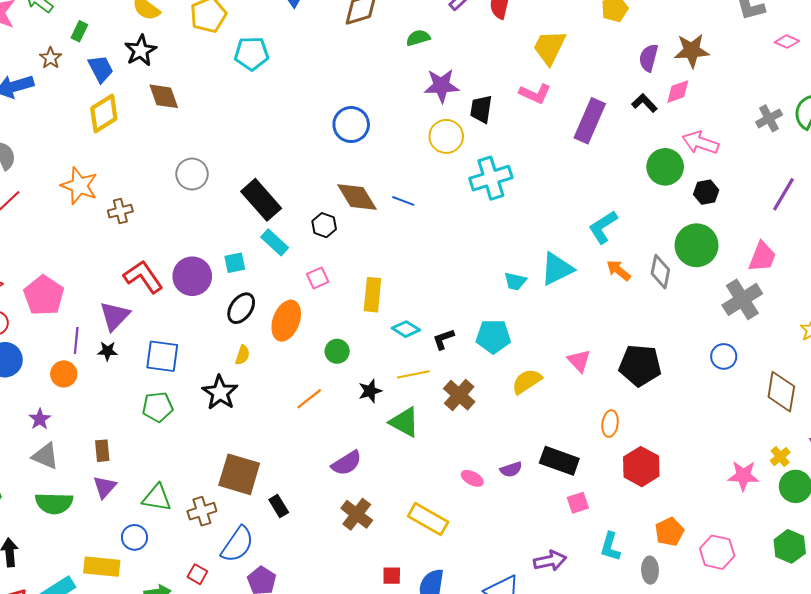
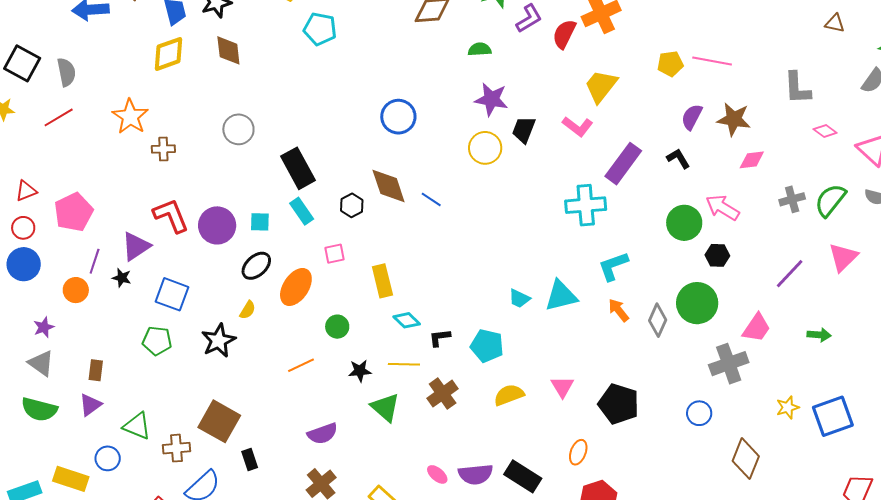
pink diamond: (678, 92) -> (752, 160), moved
cyan cross: (491, 178) -> (586, 205), moved
yellow rectangle: (372, 295) -> (382, 281), turned -32
purple semicircle: (511, 469) -> (476, 474), size x1.6

